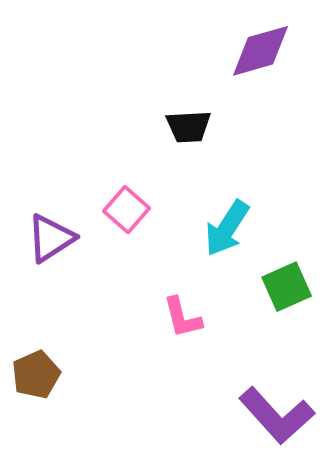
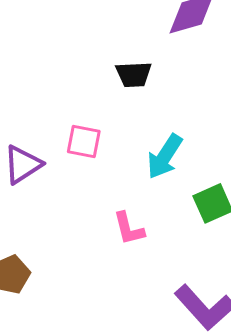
pink square: (127, 210) -> (84, 141), turned -30

